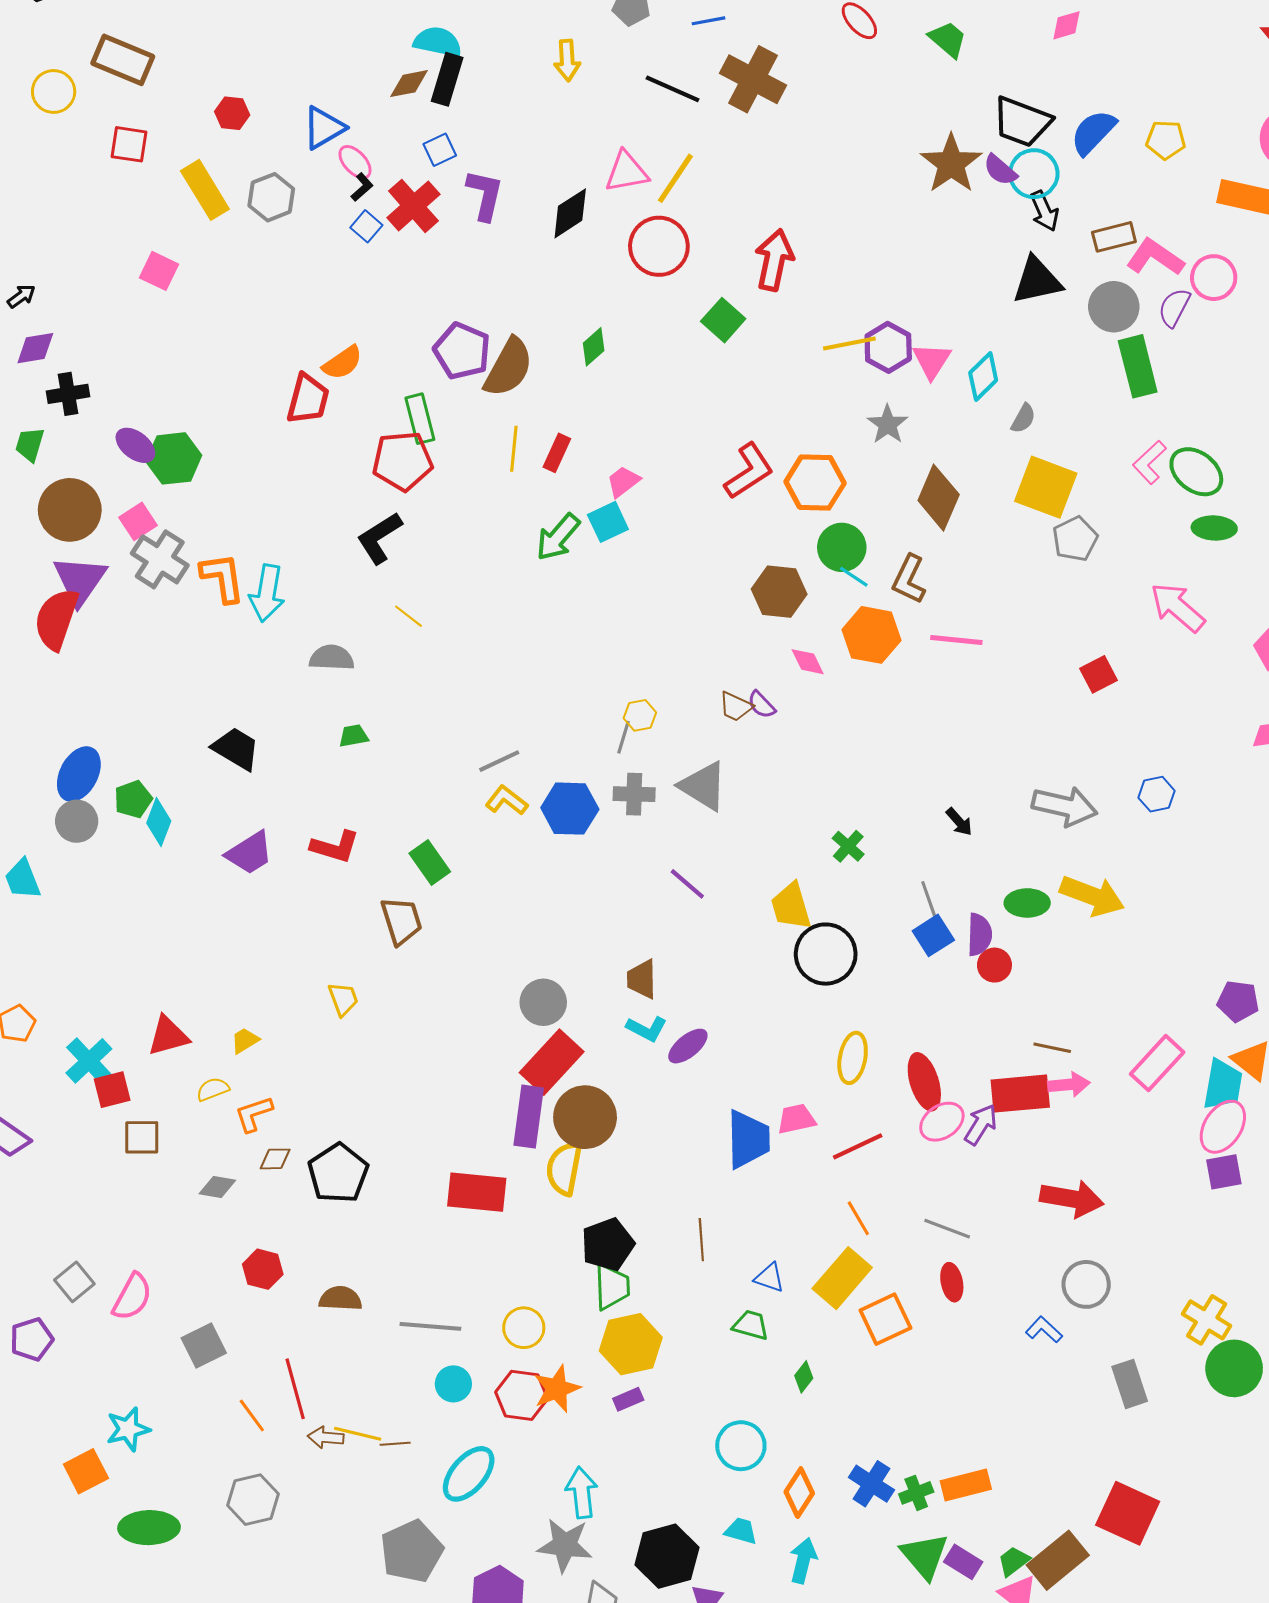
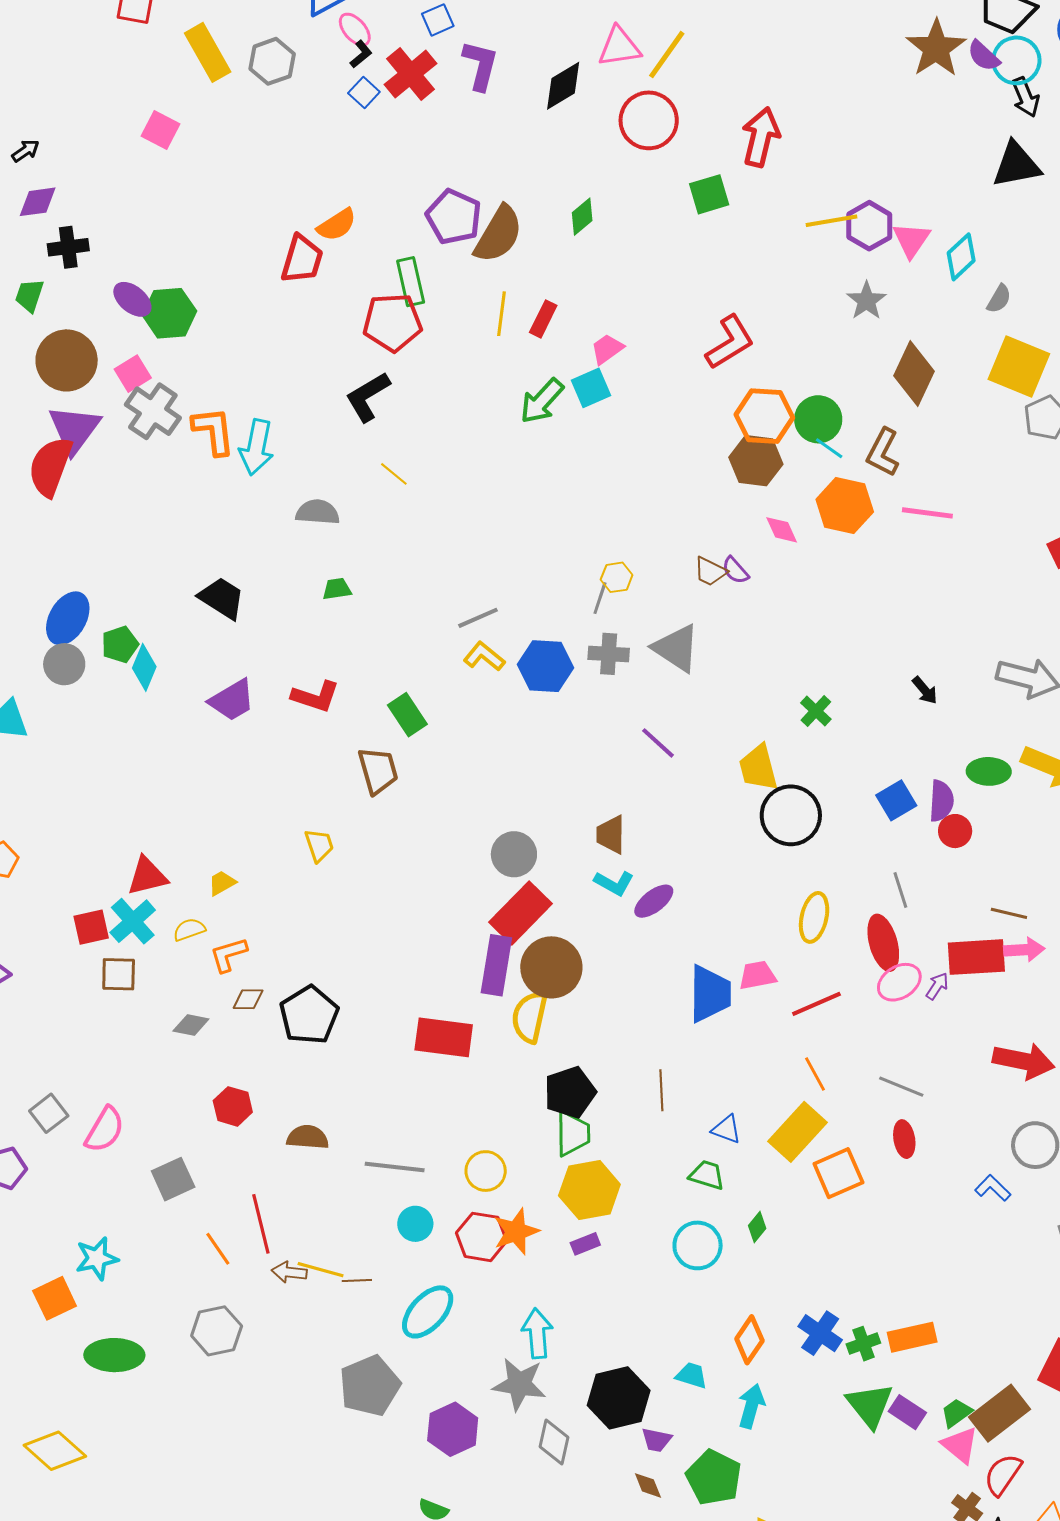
green square: (723, 320) -> (709, 194), turned 30
orange hexagon: (815, 482) -> (764, 416), moved
gray line: (929, 899) -> (900, 890), moved
cyan cross: (89, 1061) -> (133, 921), moved
purple arrow: (981, 1125) -> (937, 986), size x0.7
cyan circle: (741, 1446) -> (698, 1245), moved

